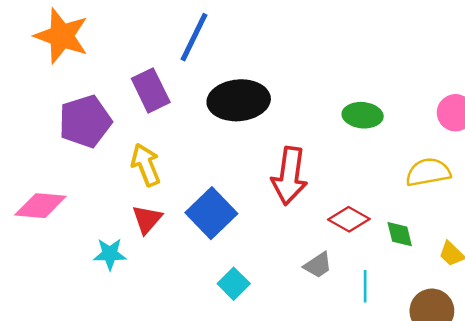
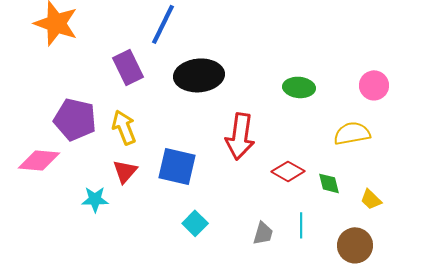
purple pentagon: (85, 121) -> (75, 119), moved, turned 30
blue square: (211, 213) -> (177, 166), turned -33
gray trapezoid: (318, 265) -> (263, 233), moved, turned -40

